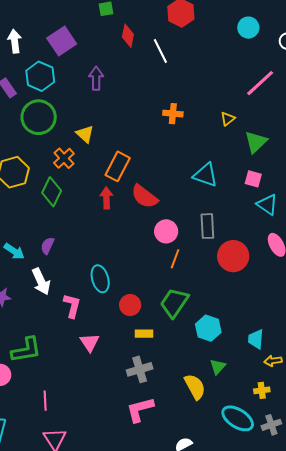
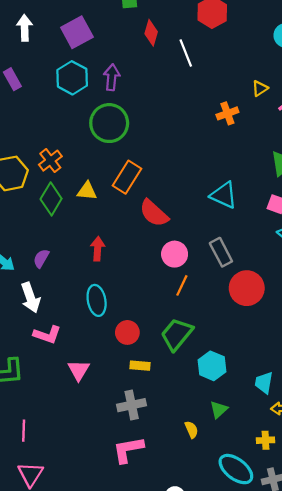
cyan hexagon: (40, 76) -> (72, 78), moved
orange cross: (173, 114) -> (227, 113), moved, turned -30
green circle: (39, 117) -> (109, 123), moved
yellow triangle: (228, 119) -> (260, 88), moved
yellow triangle: (85, 134) -> (87, 191), moved, turned -42
orange cross: (64, 158) -> (50, 161), moved
red arrow: (106, 198) -> (98, 249), moved
gray rectangle: (207, 226) -> (221, 252), turned -30
pink L-shape: (72, 306) -> (47, 335), moved, turned 90
yellow semicircle: (195, 387) -> (191, 430), size x0.6

